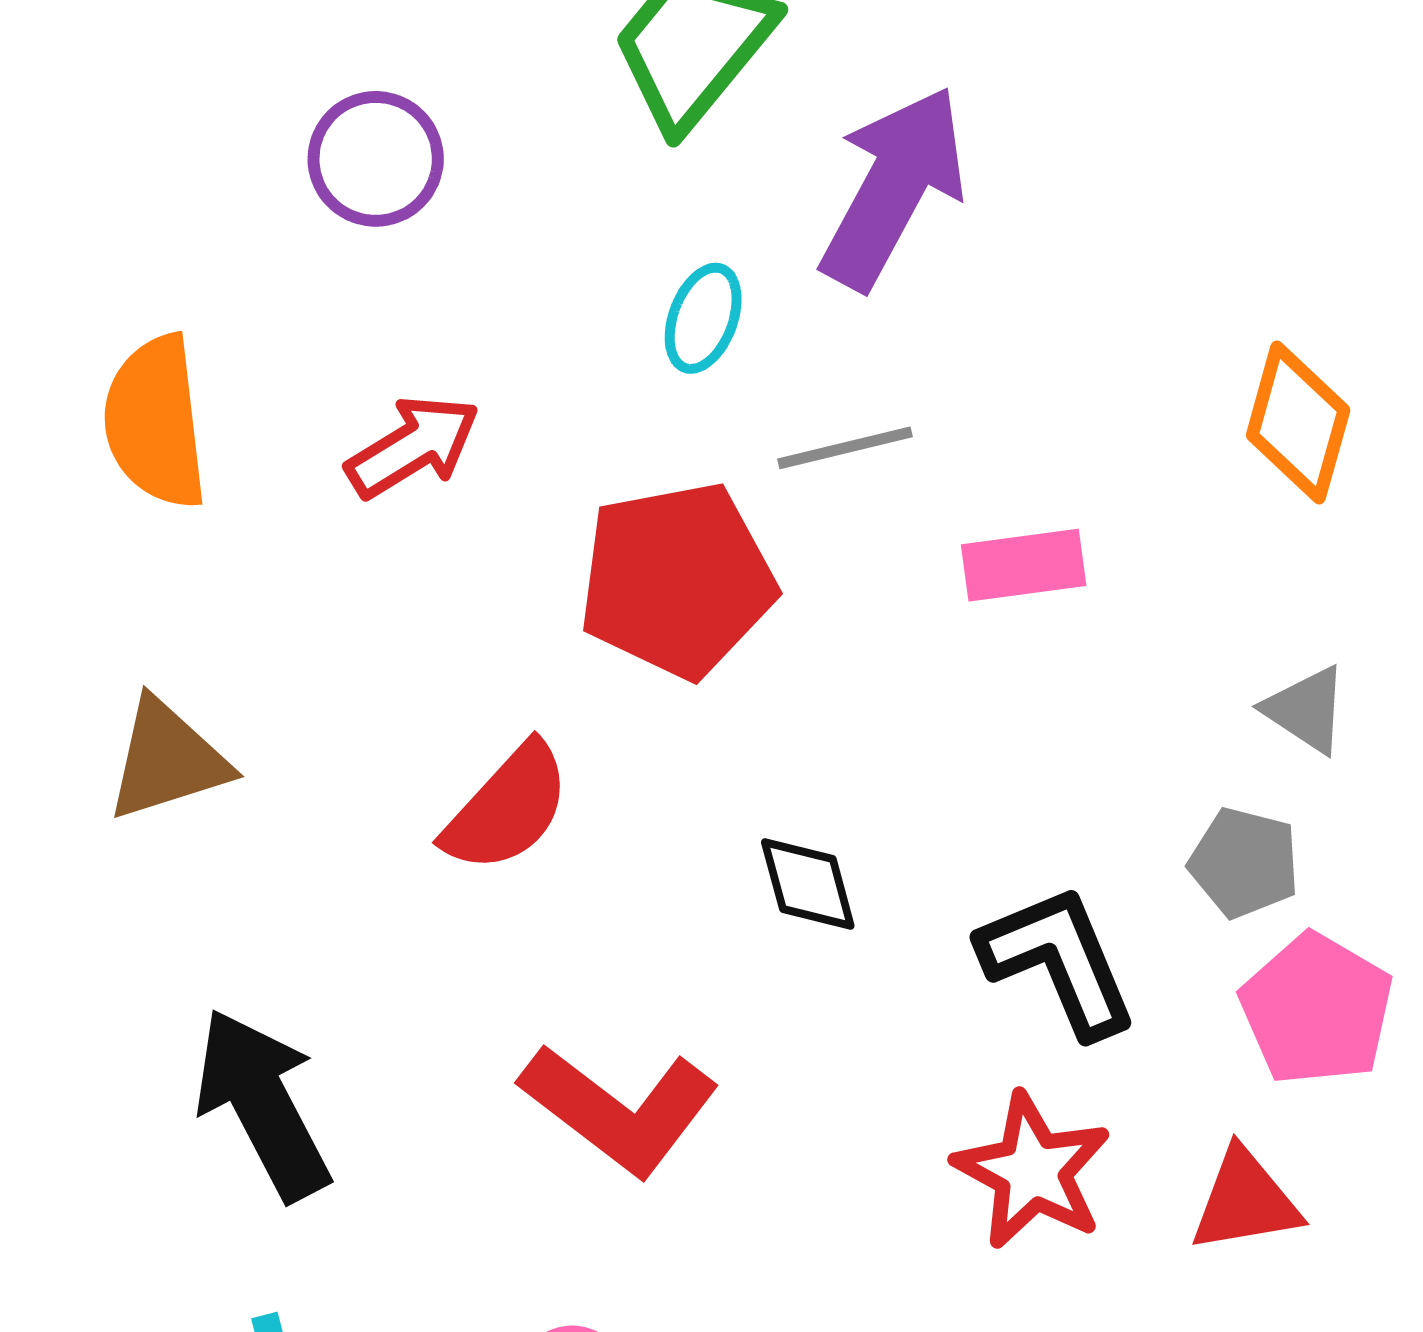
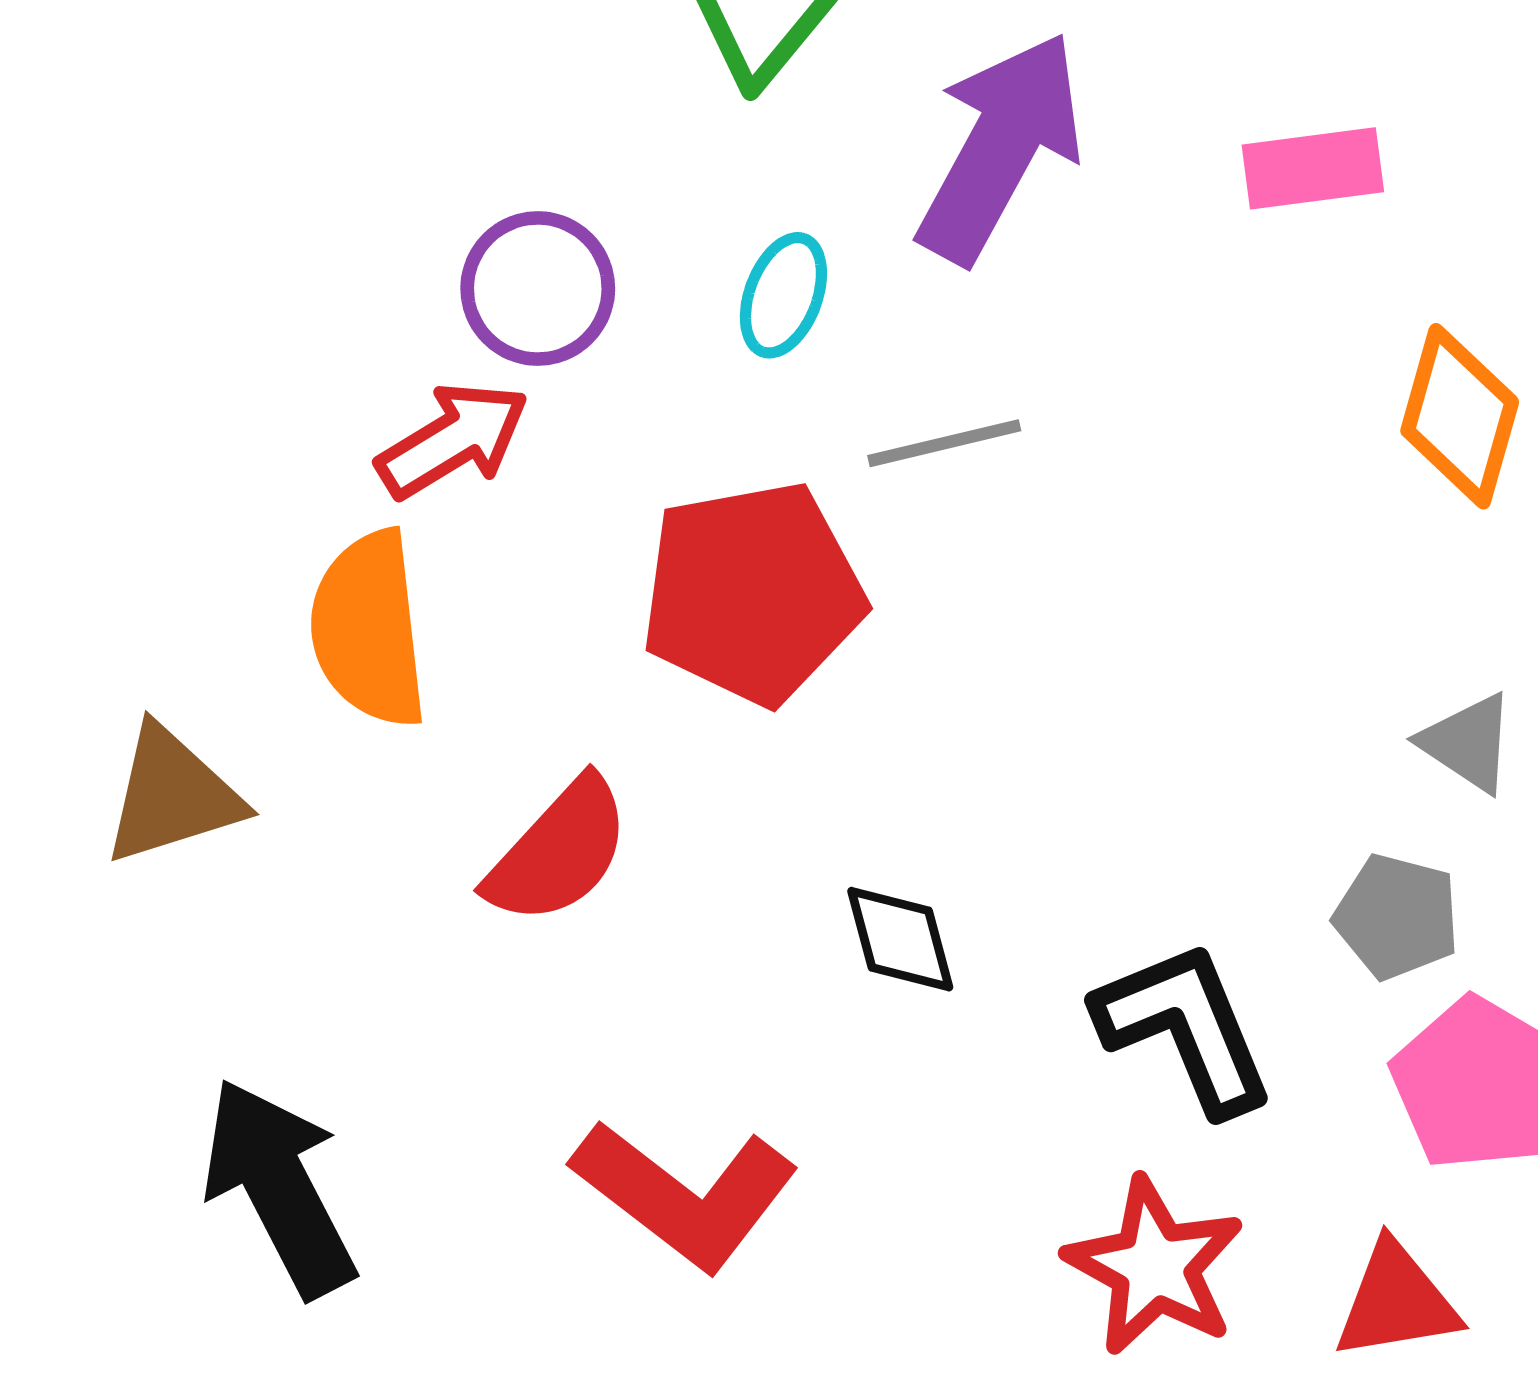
purple circle: (376, 159) -> (538, 289), moved
orange semicircle: (155, 422) -> (369, 629), moved
pink rectangle: (1024, 565) -> (1313, 168), moved

